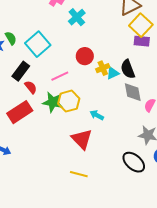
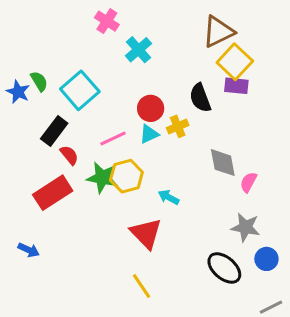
black semicircle: (128, 69) -> (200, 98), moved
cyan triangle: (113, 73) -> (149, 134), moved
yellow line: (79, 174) -> (142, 286), turned 42

